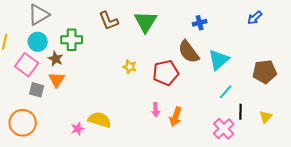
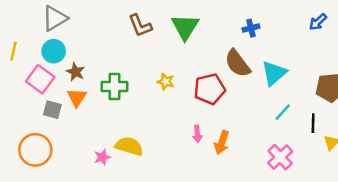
green cross: (72, 40) -> (115, 87), moved
black line: (241, 112) -> (313, 123), moved

